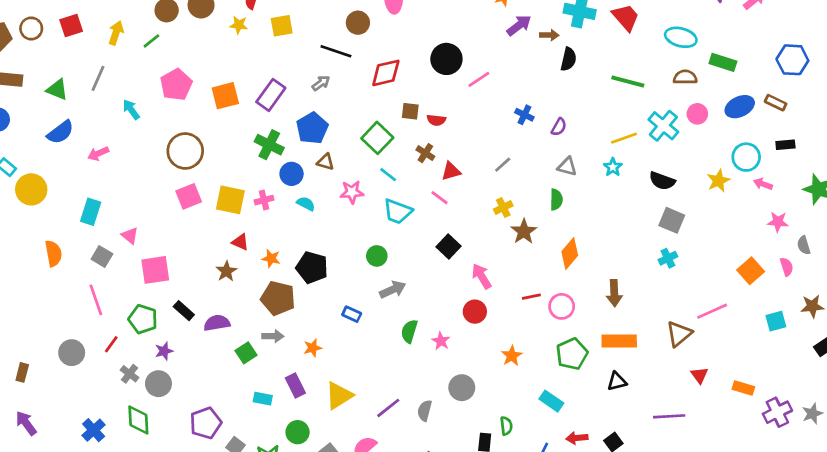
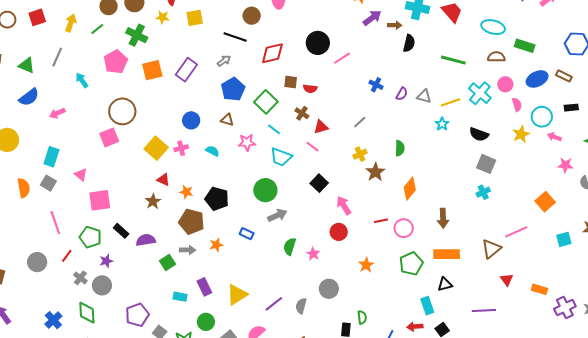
blue pentagon: (312, 128) -> (233, 89), moved
green cross: (269, 145) -> (137, 35), moved
gray triangle: (567, 167) -> (424, 96), moved
blue circle: (292, 174) -> (191, 120), moved
pink square: (189, 196) -> (109, 137), moved
yellow square: (230, 200) -> (156, 148), turned 30
gray square: (102, 256) -> (48, 183), moved
green circle: (377, 256) -> (265, 190), size x1.5
pink semicircle: (787, 267) -> (517, 105), moved
orange star: (313, 348) -> (216, 245), moved
cyan rectangle: (551, 401) -> (427, 306), moved, turned 36

